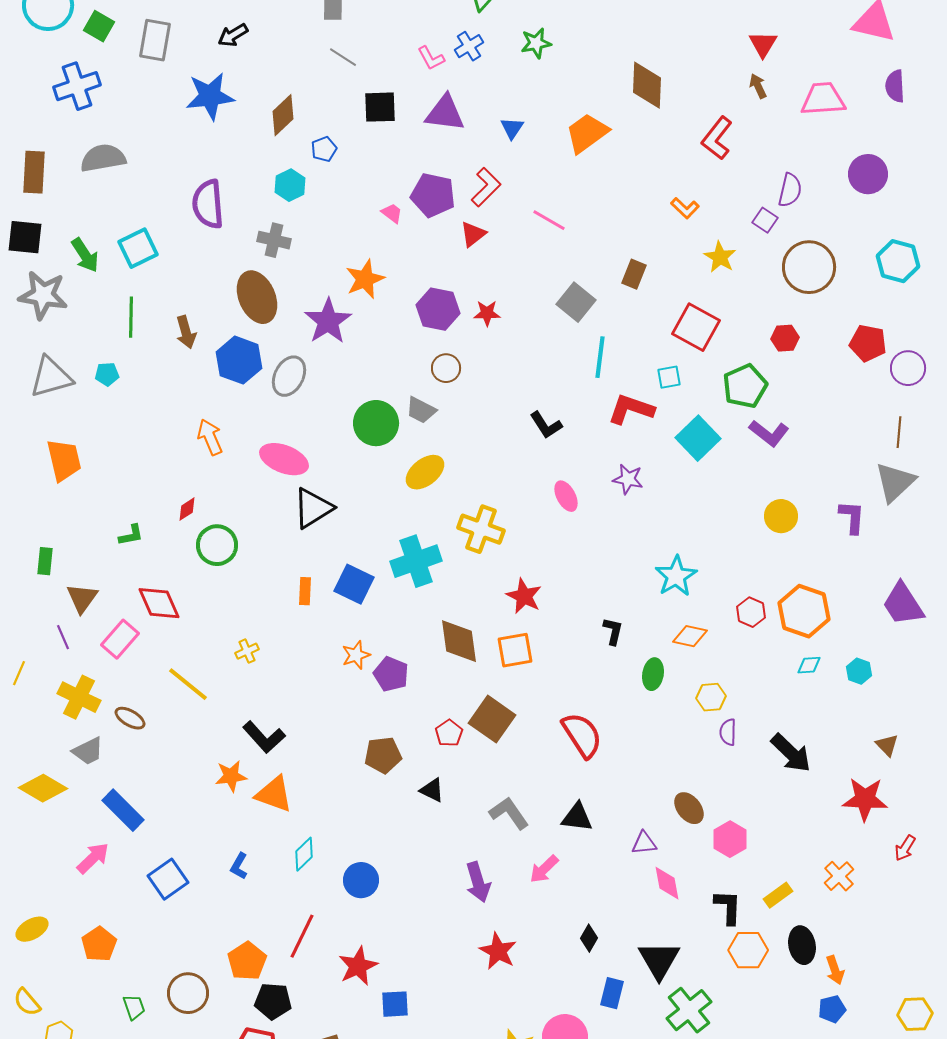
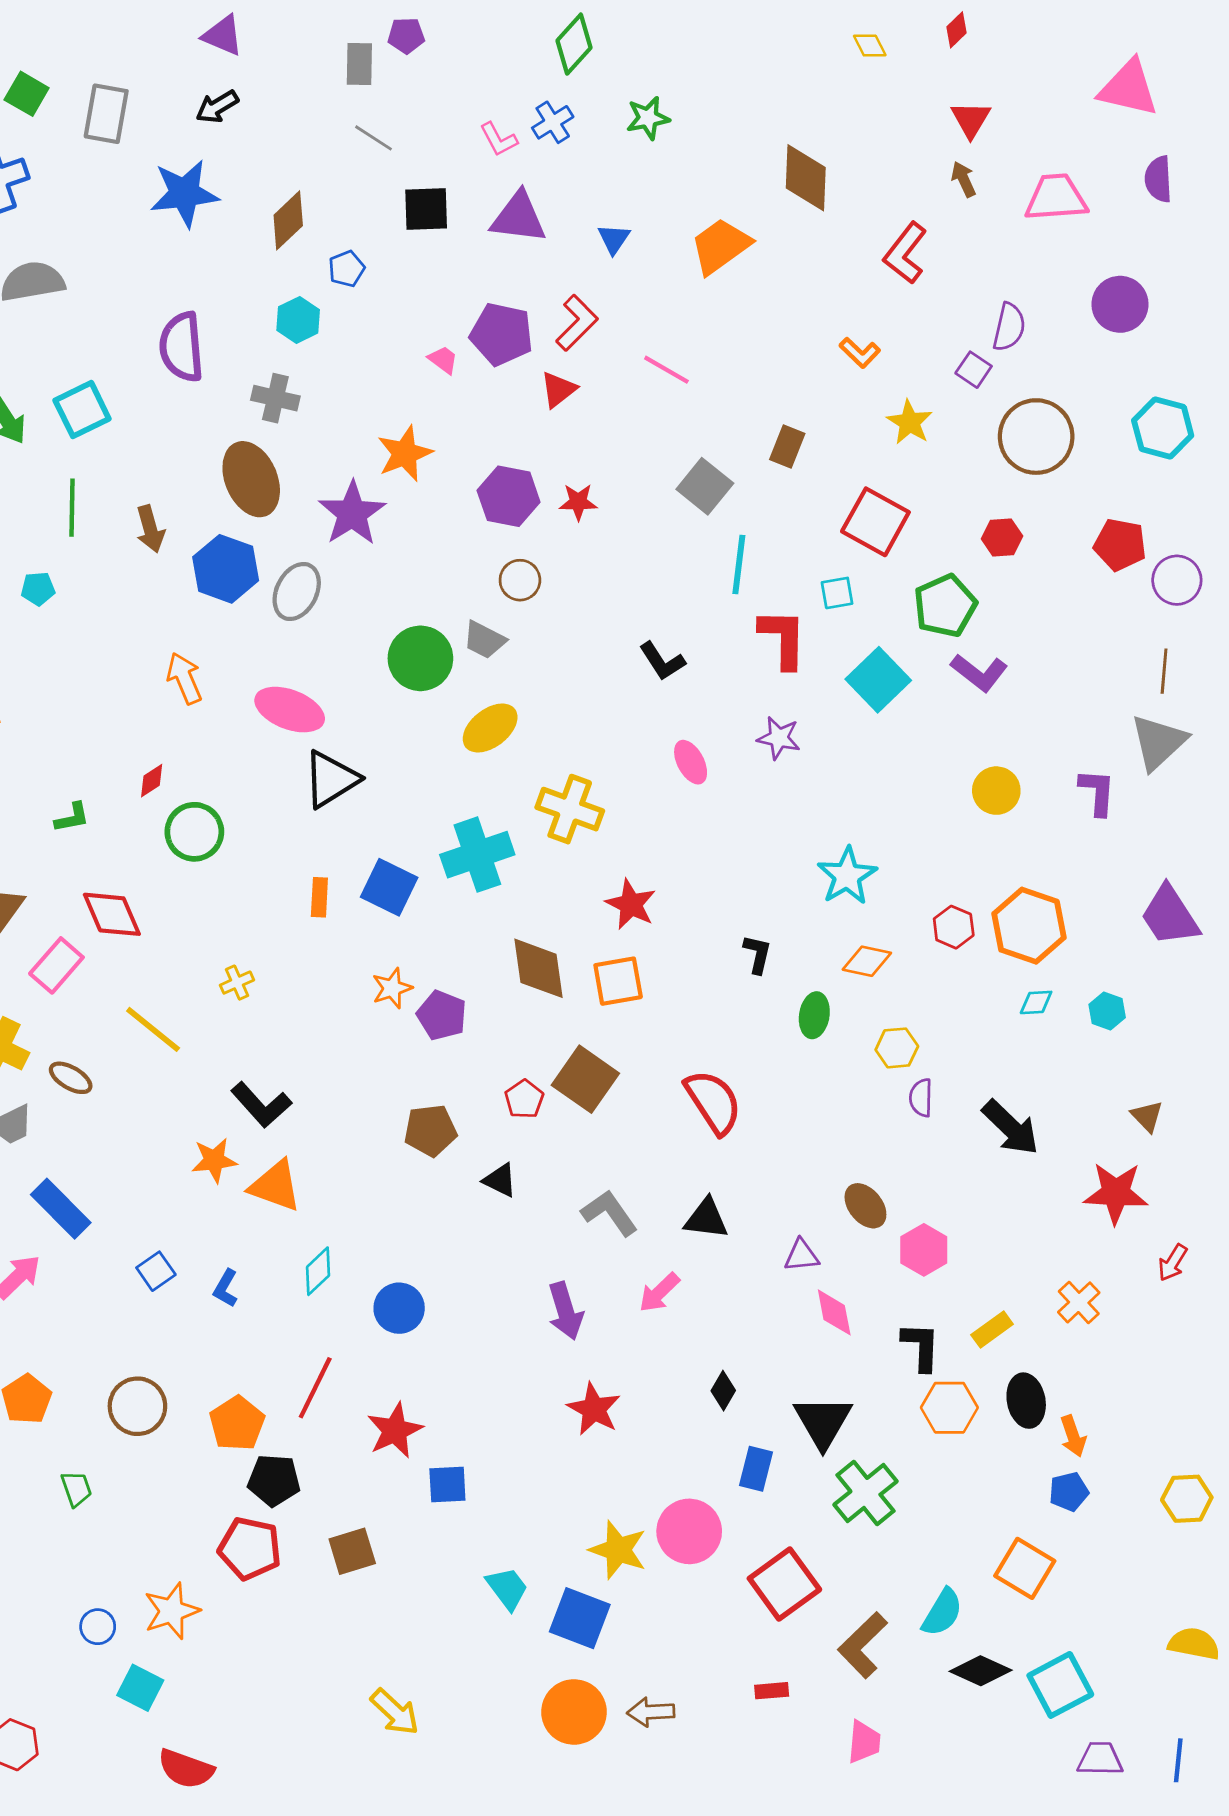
red L-shape: (631, 409) -> (783, 638), turned 72
blue square: (168, 879) -> (156, 1271), moved, size x0.7
brown circle: (188, 993) -> (137, 1406), moved

